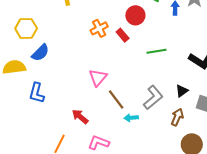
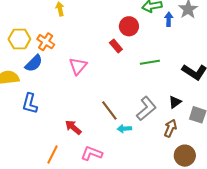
orange cross: (99, 28) -> (46, 42), moved, turned -30
pink triangle: (98, 78) -> (78, 66), moved

